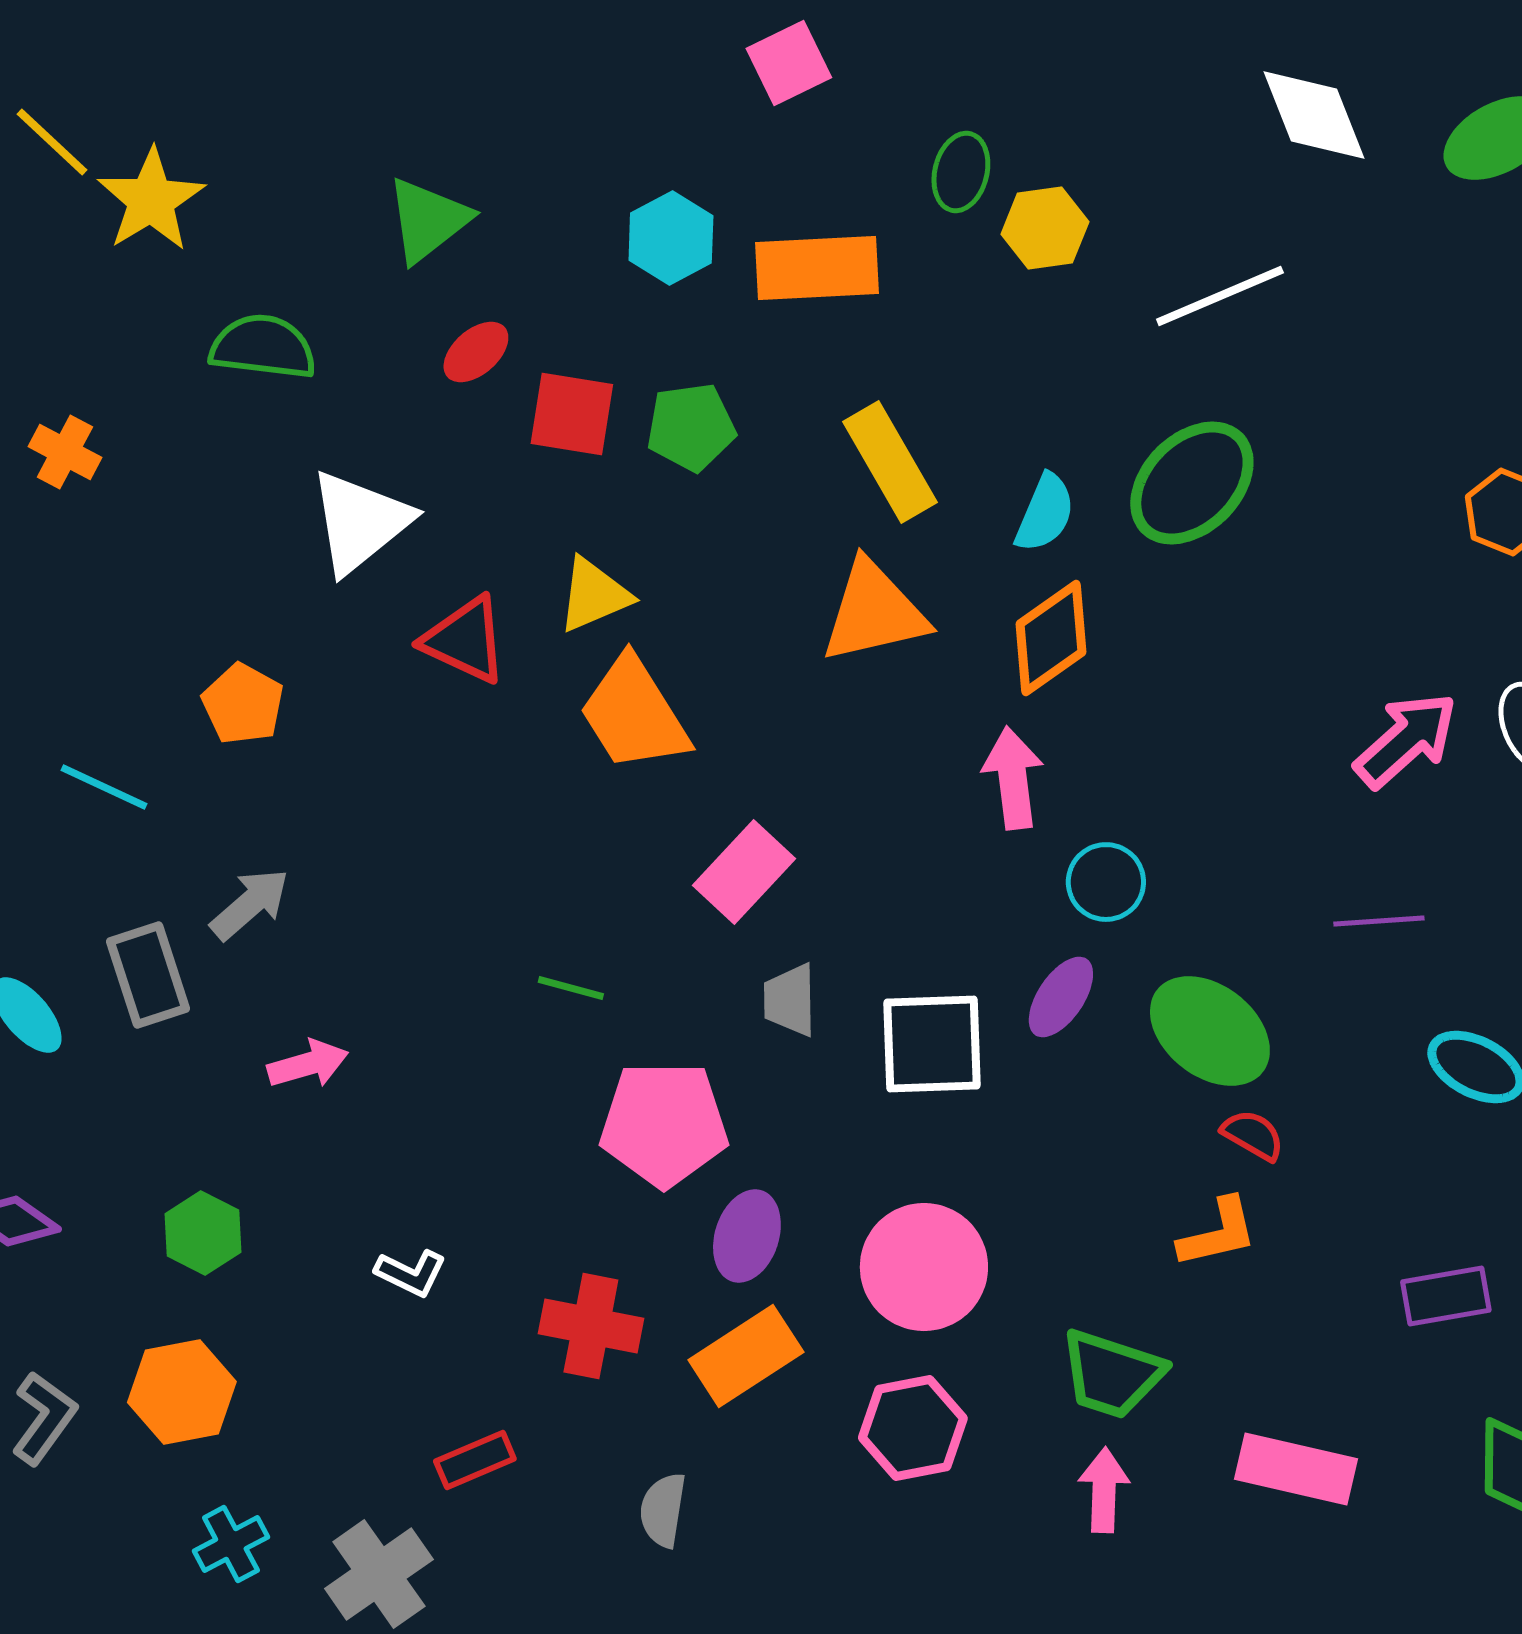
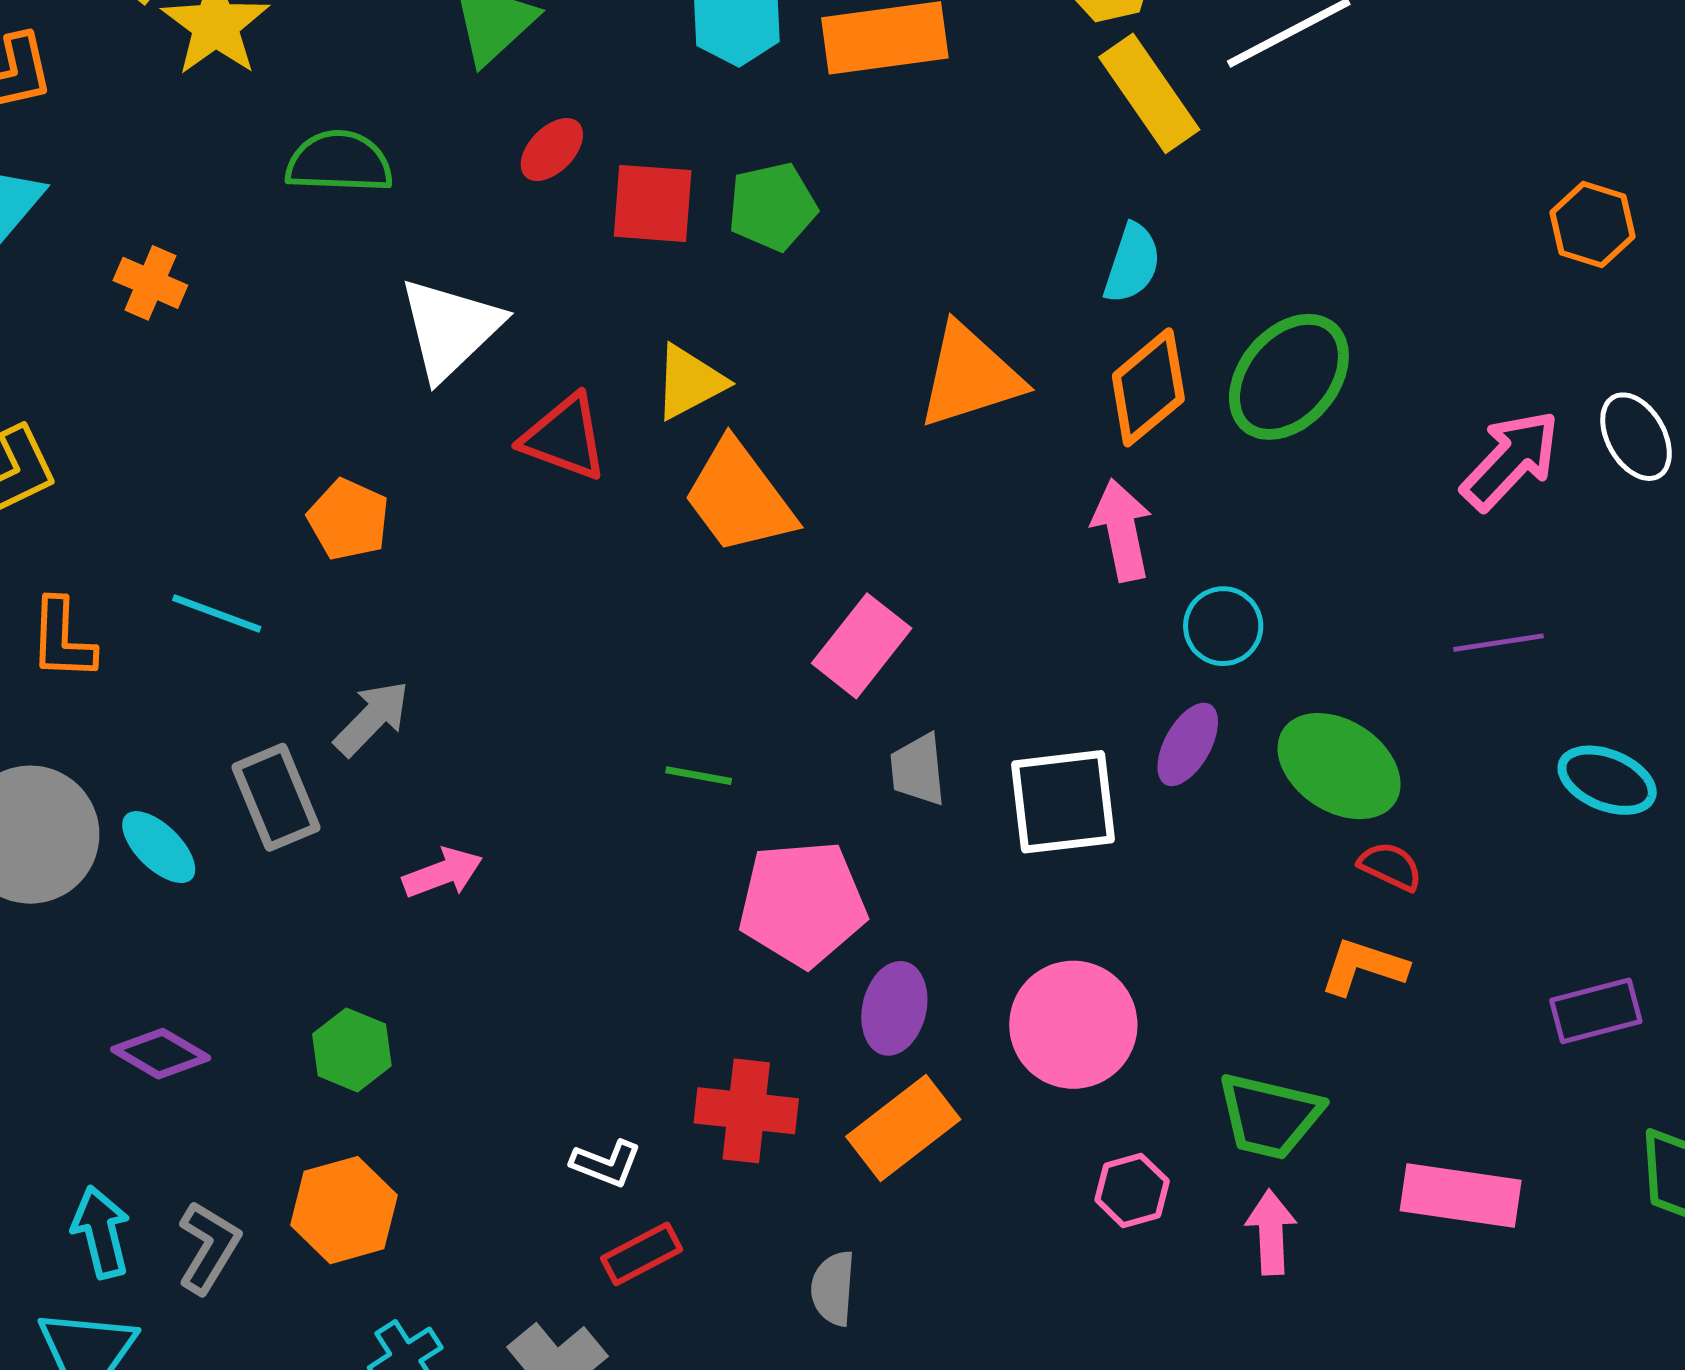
yellow rectangle: (890, 462) -> (1149, 93), moved
green ellipse: (1192, 483) -> (1289, 377), moved
orange L-shape: (1218, 1233) -> (1364, 967), turned -144
white L-shape: (411, 1273) -> (606, 1163), moved
pink hexagon: (913, 1428) -> (1132, 1190), moved, size x0.7

